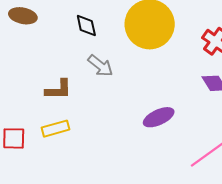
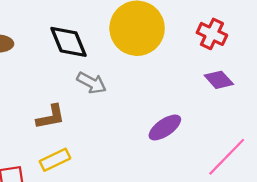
black diamond: (86, 26) -> (69, 42), size x1.5

